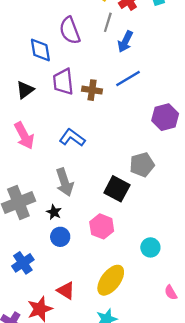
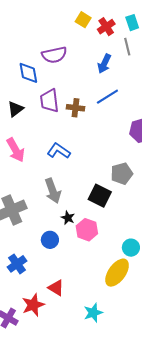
gray line: (108, 22) -> (127, 47), moved, turned -30
purple semicircle: (70, 30) -> (54, 55), turned -80
black star: (54, 212) -> (68, 218), moved
yellow ellipse: (111, 280) -> (117, 273), moved

